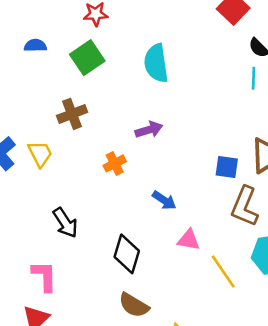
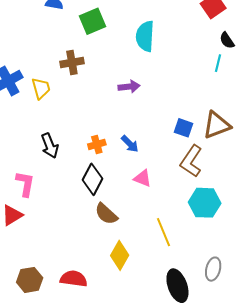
orange cross: (115, 163) -> (97, 144), moved
yellow line: (223, 272) -> (163, 232), moved
brown semicircle: (134, 305) -> (106, 214), moved

